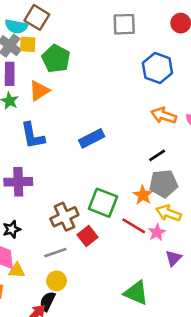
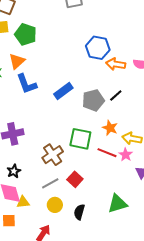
blue hexagon: (157, 68) -> (98, 48), moved
blue L-shape: (33, 136) -> (27, 84), moved
gray pentagon: (163, 184) -> (93, 100), moved
red square: (87, 236) -> (75, 179), moved
green triangle: (136, 293) -> (117, 204), turned -30
black semicircle: (47, 301) -> (79, 212), moved

